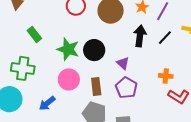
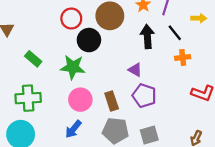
black line: (165, 38) -> (175, 33), turned -70
black circle: (94, 50) -> (89, 40), moved
orange cross: (166, 76) -> (183, 57), moved
blue arrow: (47, 103) -> (73, 129), moved

